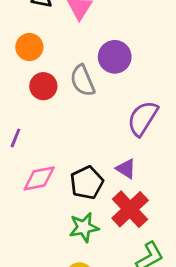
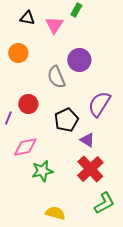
red circle: (43, 86) -> (28, 104), moved
black pentagon: (87, 183) -> (66, 120), moved
green star: (84, 227) -> (42, 171), moved

